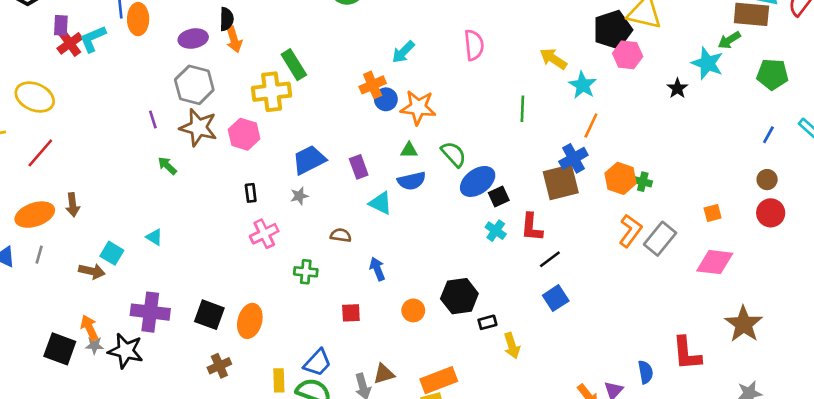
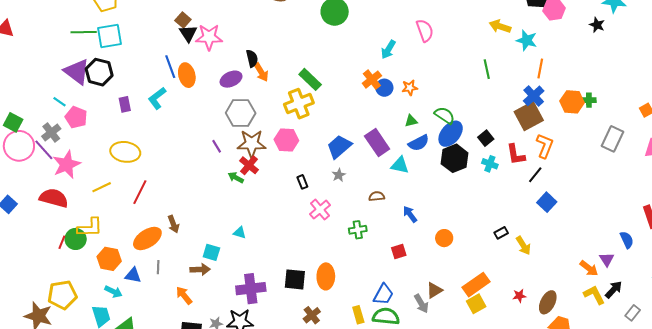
purple rectangle: (61, 25) -> (125, 104), moved
red cross: (70, 43) -> (249, 165), moved
pink semicircle: (474, 45) -> (425, 30), moved
orange star: (418, 107) -> (410, 88), size x0.6
purple rectangle: (359, 167) -> (377, 143), size x1.5
blue ellipse: (478, 181) -> (451, 134), moved
orange L-shape: (630, 231) -> (545, 146), moved
black hexagon: (459, 296) -> (455, 158), moved
orange arrow: (89, 328) -> (184, 295), moved

